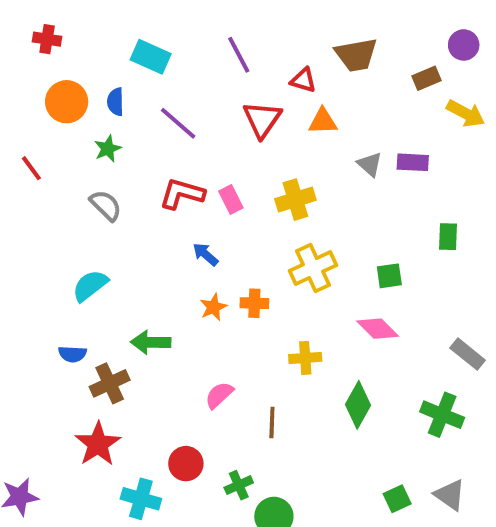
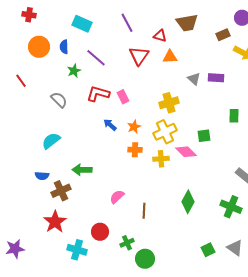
green star: (108, 149) -> (74, 71), moved
yellow cross: (295, 200) -> (169, 103), moved
orange star: (213, 307) -> (134, 127), moved
pink diamond: (378, 329) -> (186, 152), moved
yellow cross: (305, 358) -> (161, 159), moved

